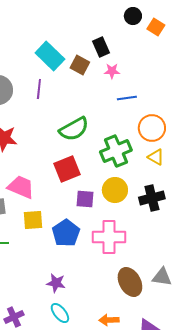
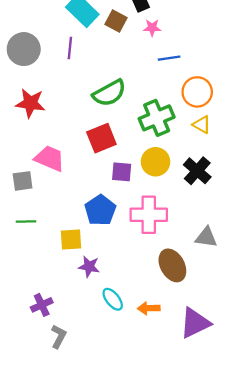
black cross: (152, 198) -> (197, 171), turned -35
yellow square: (33, 220) -> (71, 240), moved
gray triangle: (162, 277) -> (206, 237), moved
cyan ellipse: (60, 313) -> (113, 299), moved

